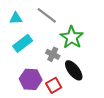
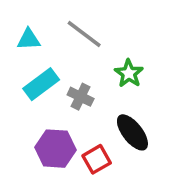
green star: (72, 37) -> (129, 73), size x0.7
gray cross: (53, 54) -> (81, 97), moved

